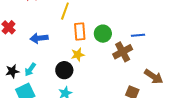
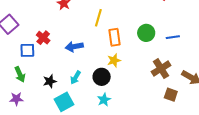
green circle: (103, 34) -> (146, 33), moved
brown cross: (123, 52) -> (161, 69), moved
cyan arrow: (30, 70) -> (75, 78), moved

